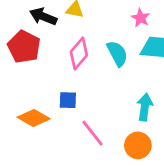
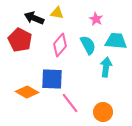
pink star: (141, 18) -> (96, 19), moved
blue square: (68, 100) -> (52, 79), size x1.6
cyan arrow: (145, 107) -> (106, 67), moved

